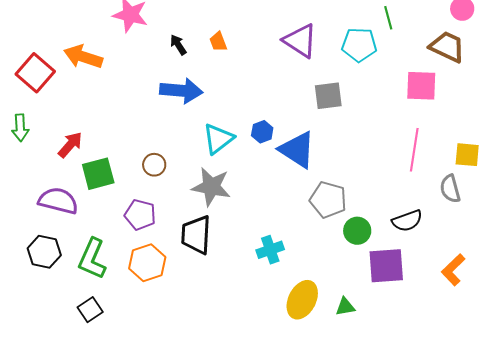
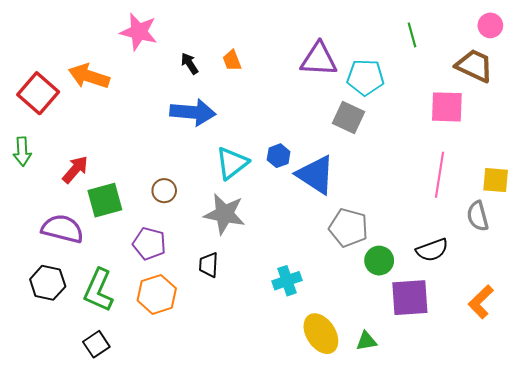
purple triangle: (300, 41) -> (319, 59), turned -30
cyan pentagon: (359, 45) -> (365, 77), moved
gray square: (328, 96) -> (348, 118), turned 32
black trapezoid: (196, 235) -> (209, 265), size x0.6
yellow ellipse: (302, 300) -> (321, 334), turned -60

